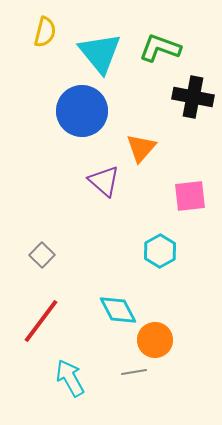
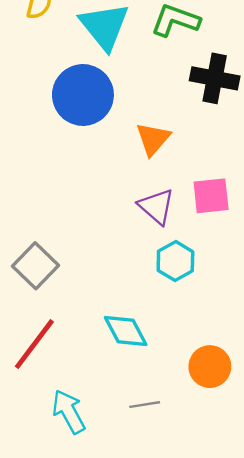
purple triangle: (104, 181) -> (156, 206), moved
gray square: (42, 255) -> (36, 266), size x1.5
orange circle: (155, 340) -> (210, 367), moved

